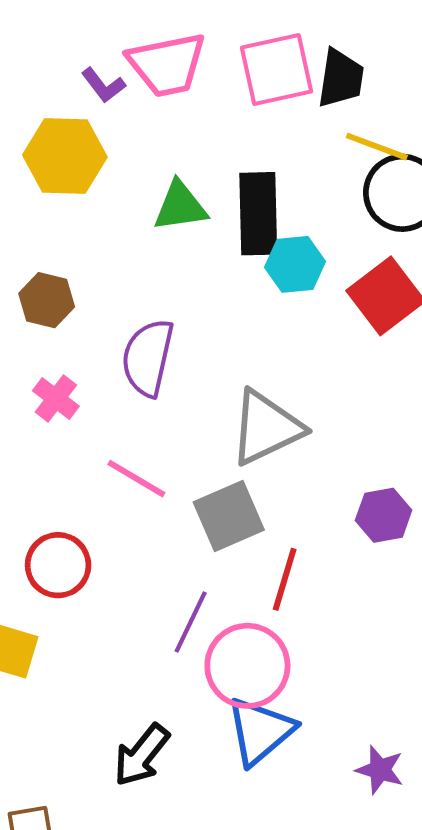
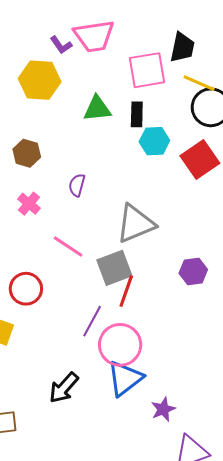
pink square: (276, 70) -> (147, 70), moved
black rectangle: (258, 214) -> (137, 114), size x0.6
purple semicircle: (148, 358) -> (77, 185), size x0.6
red line: (285, 579) -> (126, 291), moved
purple star: (380, 770) -> (163, 409), moved, turned 30

